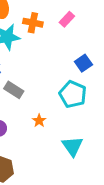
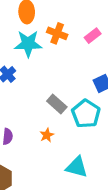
gray rectangle: (14, 90) -> (57, 104), moved
cyan triangle: (72, 146) -> (77, 167), turned -50

